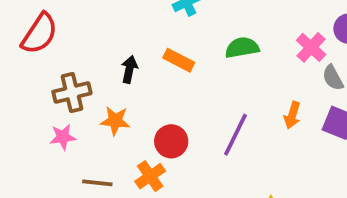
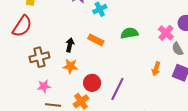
orange star: (115, 121) -> (70, 66), moved
purple line: (235, 135) -> (117, 89), moved
pink star: (63, 137) -> (44, 86), moved

